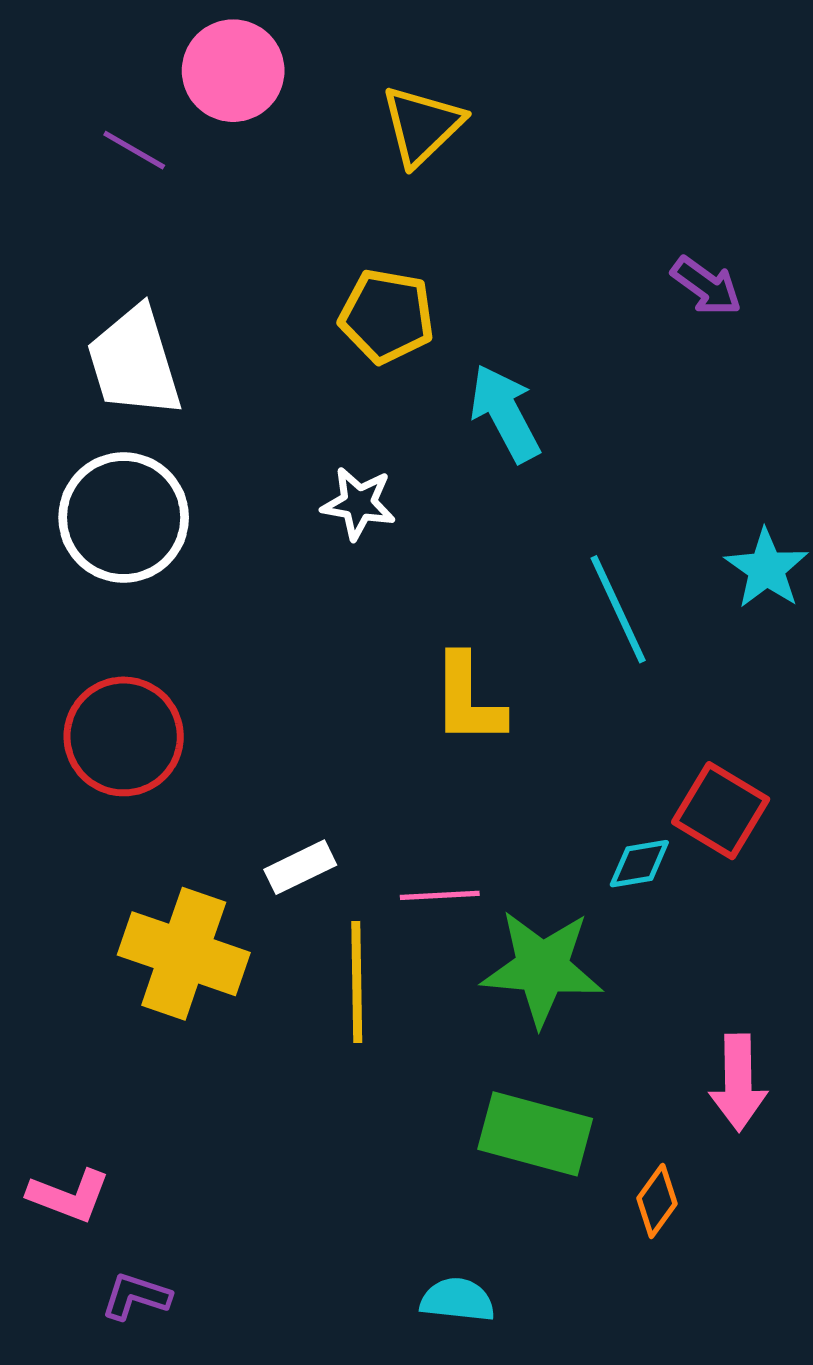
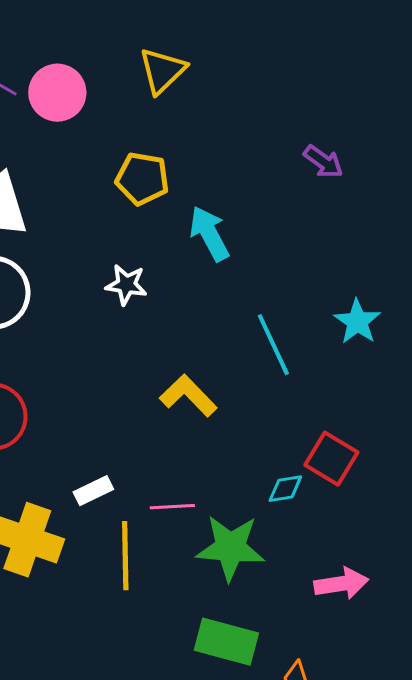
pink circle: (233, 71) -> (57, 93), moved
yellow L-shape: (468, 699) -> (188, 396), turned 136
pink arrow: (738, 1083) -> (341, 584), moved, turned -98

